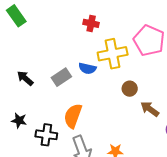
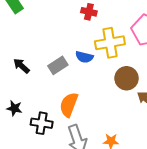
brown circle: (130, 89) -> (127, 78), size x1.5

